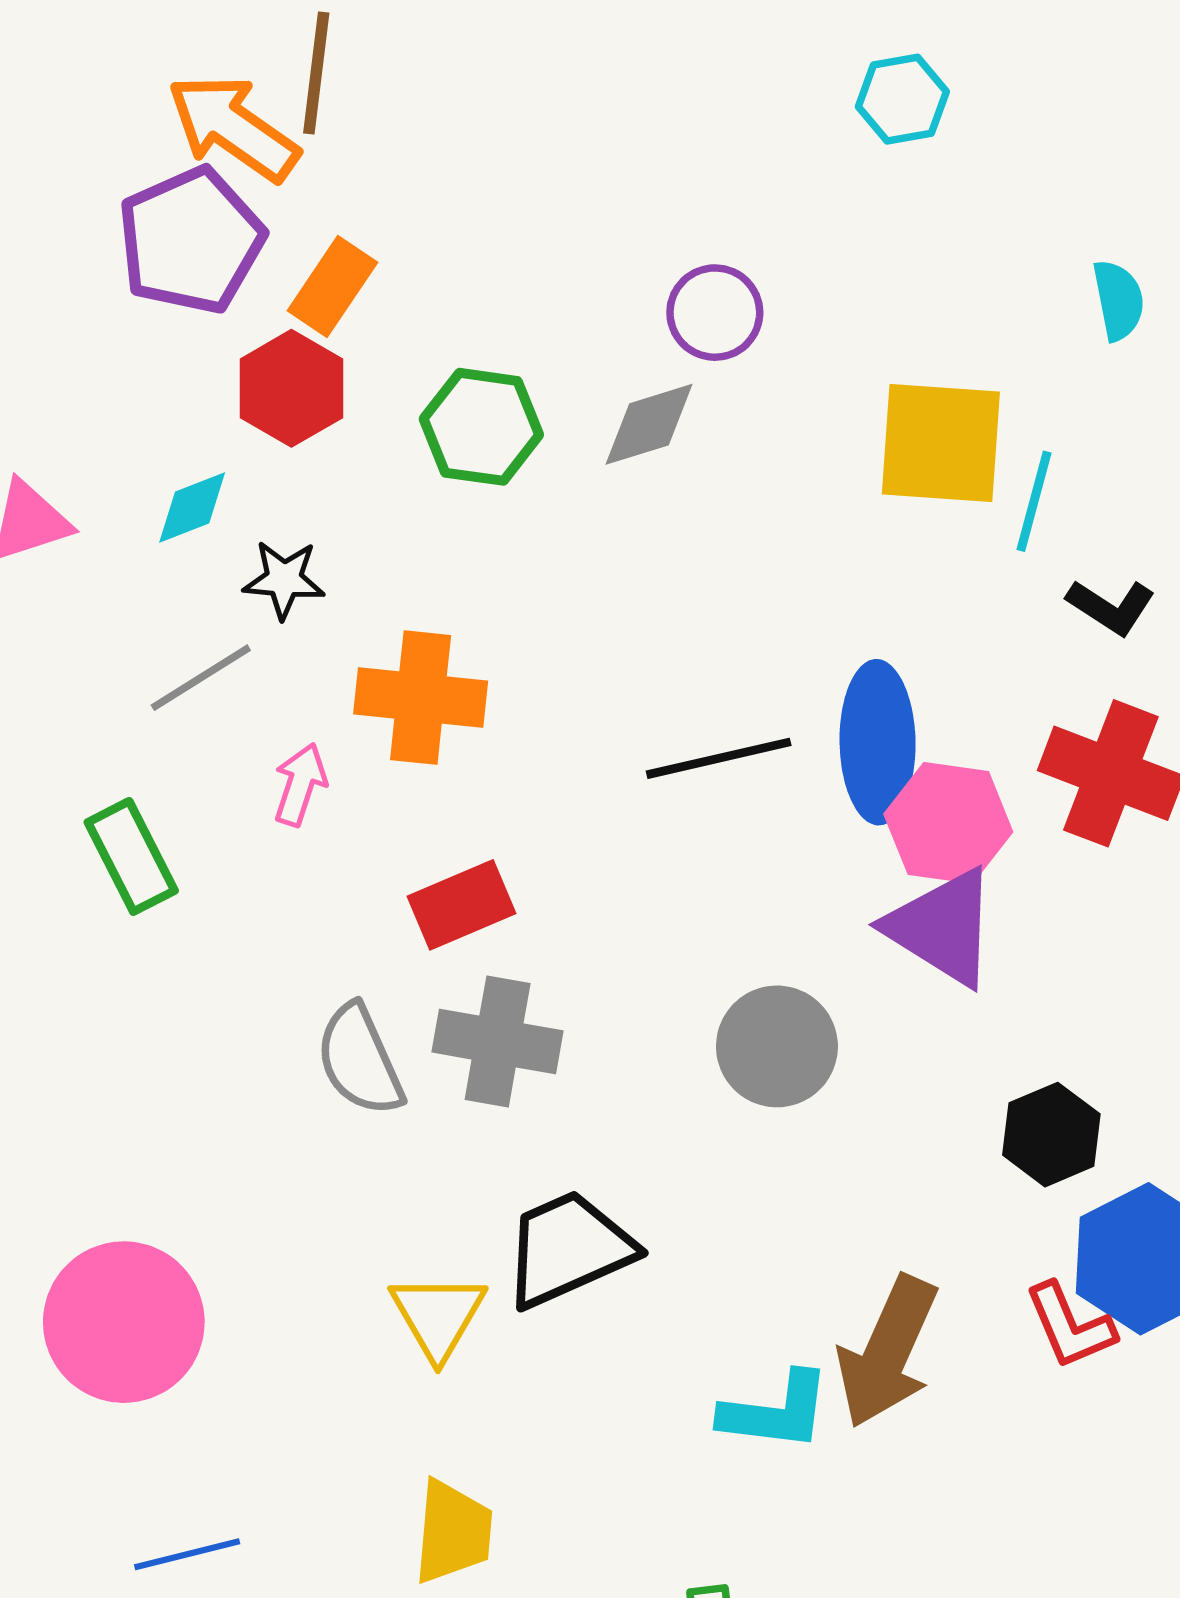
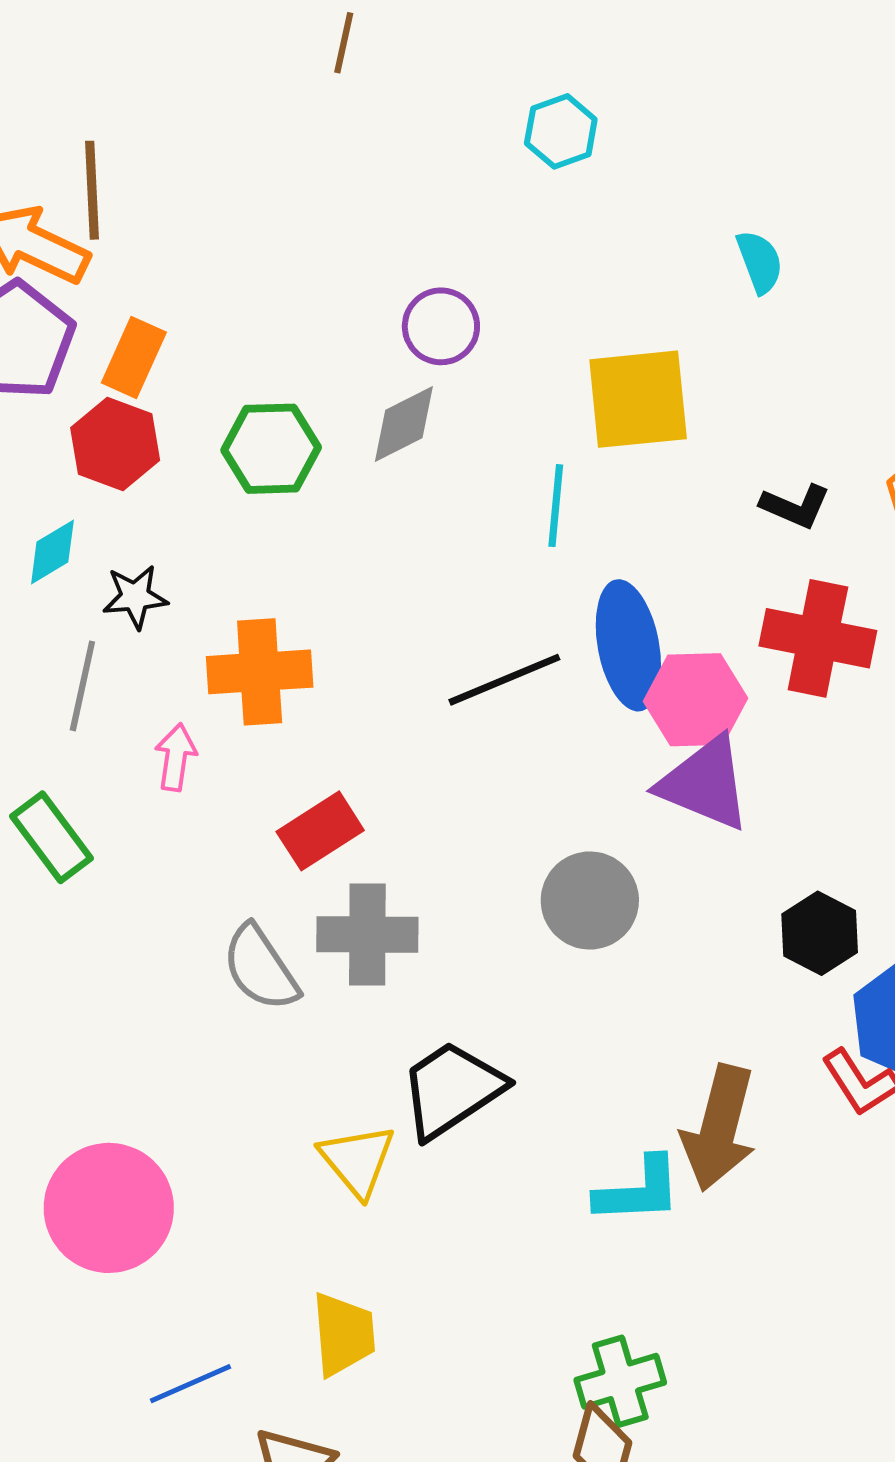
cyan line: (1034, 501) -> (556, 506), moved
gray line: (201, 678) -> (82, 686), turned -36
yellow trapezoid: (453, 1532) -> (343, 1334), moved

